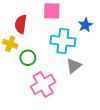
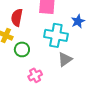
pink cross: (43, 84) -> (35, 75), size x0.6

